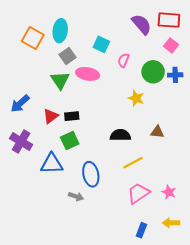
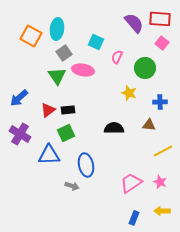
blue cross: (175, 75) -> (160, 102), moved
yellow line: (133, 163) -> (163, 151), moved

